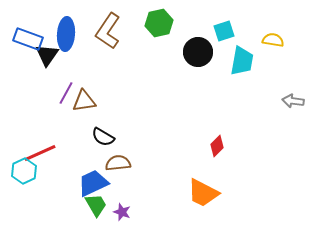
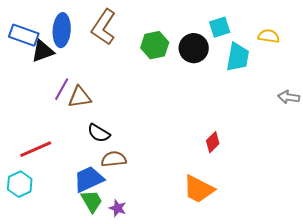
green hexagon: (159, 23) -> (155, 45), moved
black triangle: (47, 55) -> (43, 51), turned 35
cyan hexagon: (24, 171) -> (20, 184), moved

